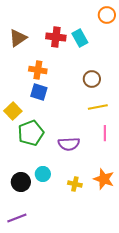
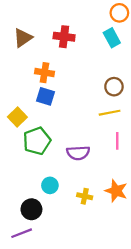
cyan rectangle: (80, 38) -> (112, 38), moved
brown circle: (92, 79) -> (114, 87), moved
black circle: (21, 182) -> (31, 209), moved

